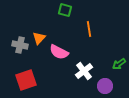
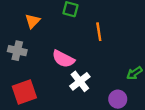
orange triangle: (39, 38) -> (33, 21), moved
white cross: (84, 71) -> (80, 81), moved

